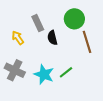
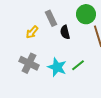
yellow arrow: (18, 38) -> (32, 32), turned -104

